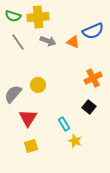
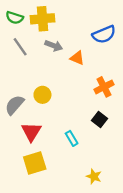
orange triangle: (73, 42) -> (77, 58), moved
yellow star: (75, 141) -> (94, 176), moved
yellow square: (31, 146) -> (35, 163), size x1.5

